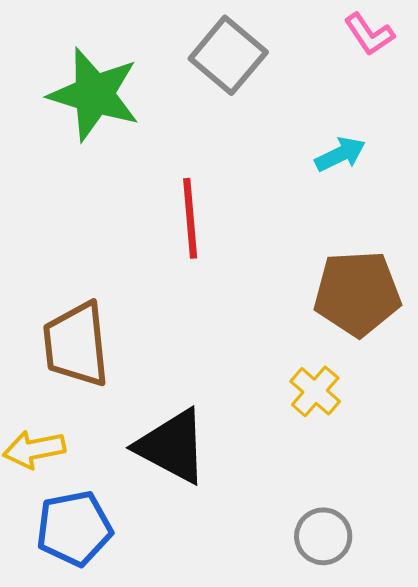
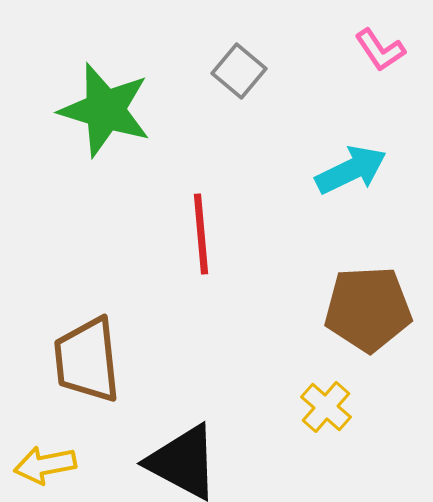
gray square: (228, 55) -> (239, 71), size x0.7
cyan arrow: (340, 154) -> (351, 170), size x1.4

